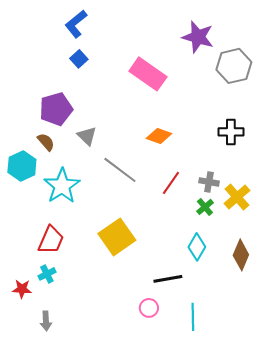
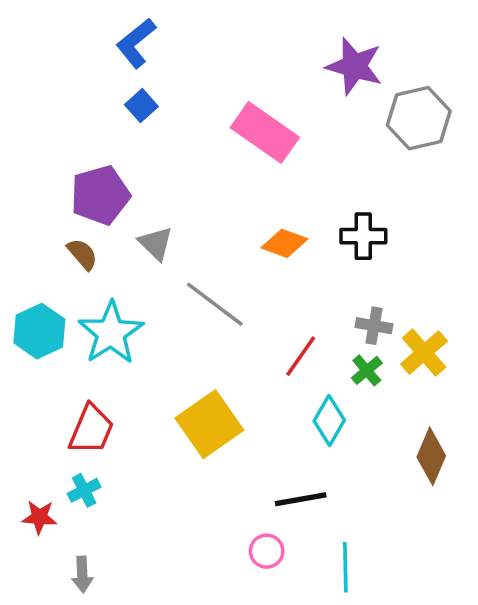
black cross: (231, 132) -> (363, 236), moved
cyan hexagon: (22, 166) -> (39, 331), moved
red line: (171, 183) -> (301, 356), moved
cyan diamond: (197, 247) -> (329, 421), moved

